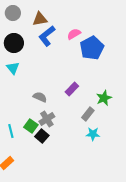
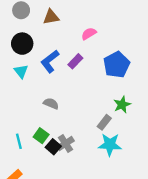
blue L-shape: (47, 36) -> (50, 61), moved
blue pentagon: (92, 48) -> (117, 65), moved
purple rectangle: (72, 89) -> (75, 61), moved
gray cross: (47, 119) -> (65, 143), moved
cyan star: (93, 134) -> (110, 145), size x1.5

